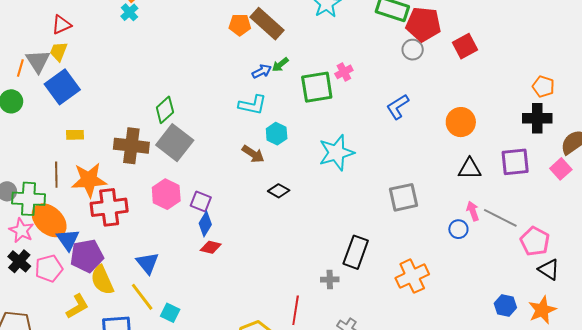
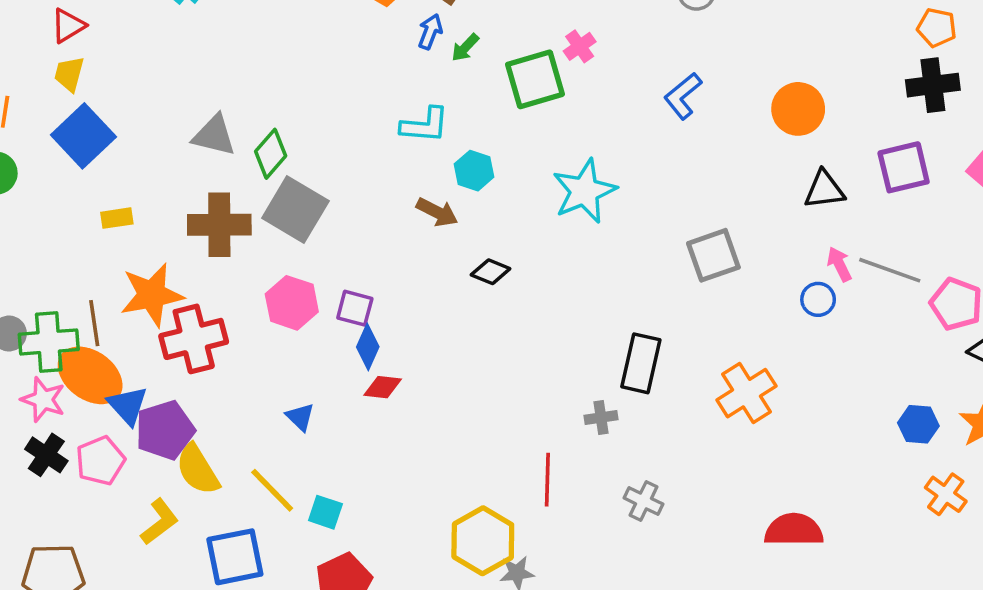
gray triangle: (38, 61) -> (214, 135), moved, turned -36
blue arrow: (262, 71) -> (430, 32), moved, turned -36
brown line: (56, 175) -> (94, 323), moved
blue triangle: (147, 263) -> (300, 417), moved, size x0.7

